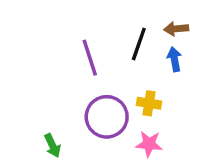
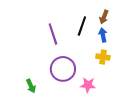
brown arrow: (176, 29) -> (104, 17), turned -64
yellow cross: (149, 103) -> (103, 57), moved

